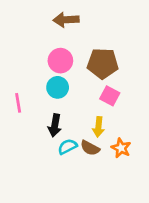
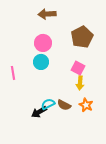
brown pentagon: (103, 63) -> (82, 37), moved, turned -30
black arrow: (55, 125) -> (39, 112), moved, turned 49
yellow arrow: (98, 127) -> (80, 83), moved

